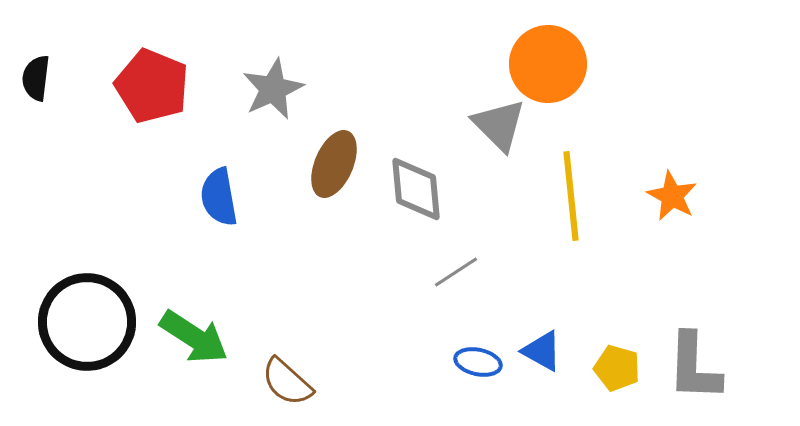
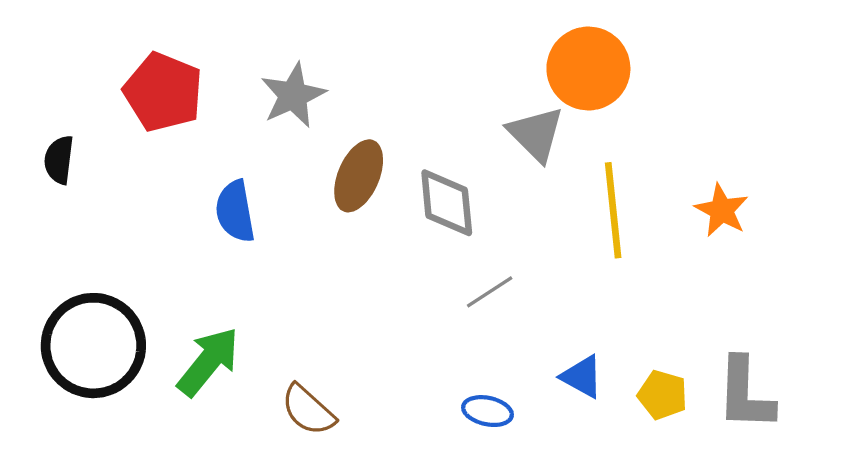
black semicircle: (36, 78) -> (59, 160), moved
green arrow: (194, 337) -> (208, 362), turned -84
blue ellipse: (478, 362) -> (487, 411), moved

